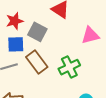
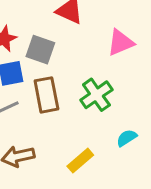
brown rectangle: (37, 62) -> (46, 95), turned 35

